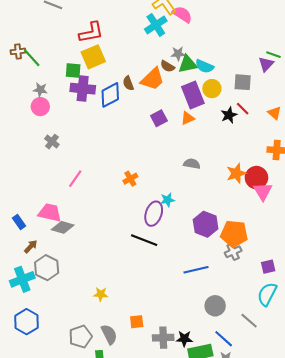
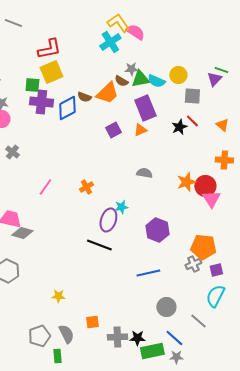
brown semicircle: (128, 83) -> (84, 97), turned -48
yellow circle: (212, 89) -> (178, 75), moved
pink line: (75, 179) -> (45, 187), moved
orange pentagon: (234, 234) -> (203, 247), moved
gray cross: (233, 252) -> (193, 264), moved

